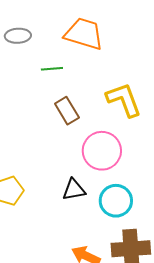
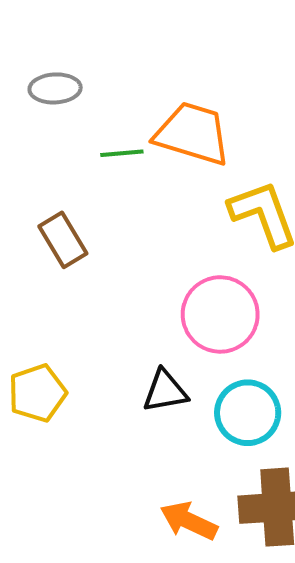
orange trapezoid: (84, 34) -> (193, 134), moved
brown rectangle: (67, 111) -> (63, 240), moved

